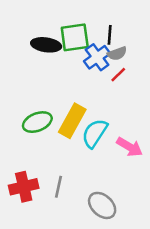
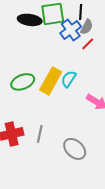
gray semicircle: (117, 54) -> (87, 27), turned -42
cyan semicircle: (95, 133) -> (69, 79), moved, size x0.7

